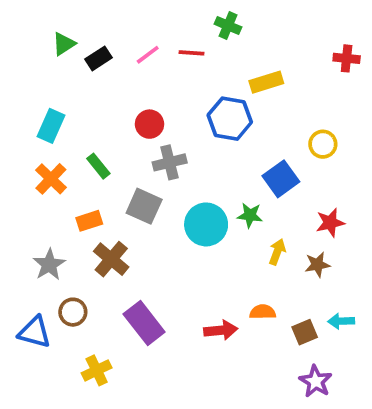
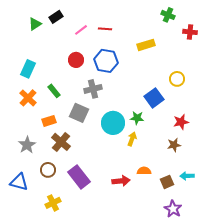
green cross: (228, 26) -> (168, 15), moved
black rectangle: (98, 58) -> (56, 17), moved
blue hexagon: (230, 119) -> (106, 61), moved
red circle: (150, 124) -> (76, 60), moved
yellow arrow: (277, 252) -> (132, 139), moved
brown circle: (73, 312) -> (48, 170), moved

